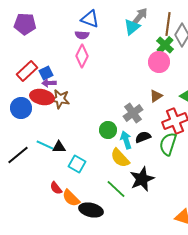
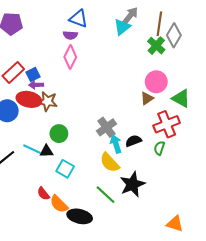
pink circle: (159, 62) -> (156, 82), moved
gray cross: (133, 113) -> (107, 127), moved
green circle: (108, 130) -> (59, 134), moved
green semicircle: (168, 144) -> (159, 148), size x0.6

